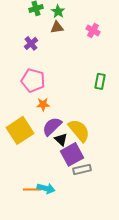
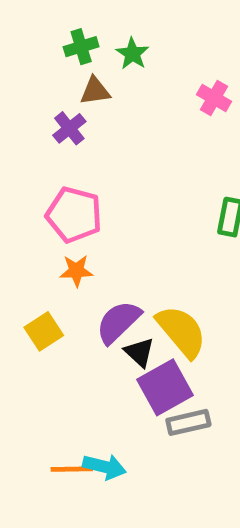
brown triangle: (57, 27) -> (95, 91), moved
orange star: (43, 104) -> (76, 271), moved
yellow square: (20, 130) -> (44, 331), size x0.6

